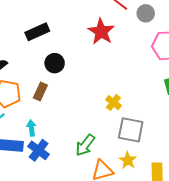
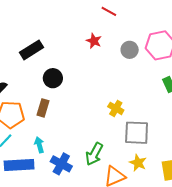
gray circle: (146, 13) -> (130, 50), moved
red star: (101, 32) -> (94, 41), size x0.6
blue cross: (39, 150) -> (61, 164), moved

